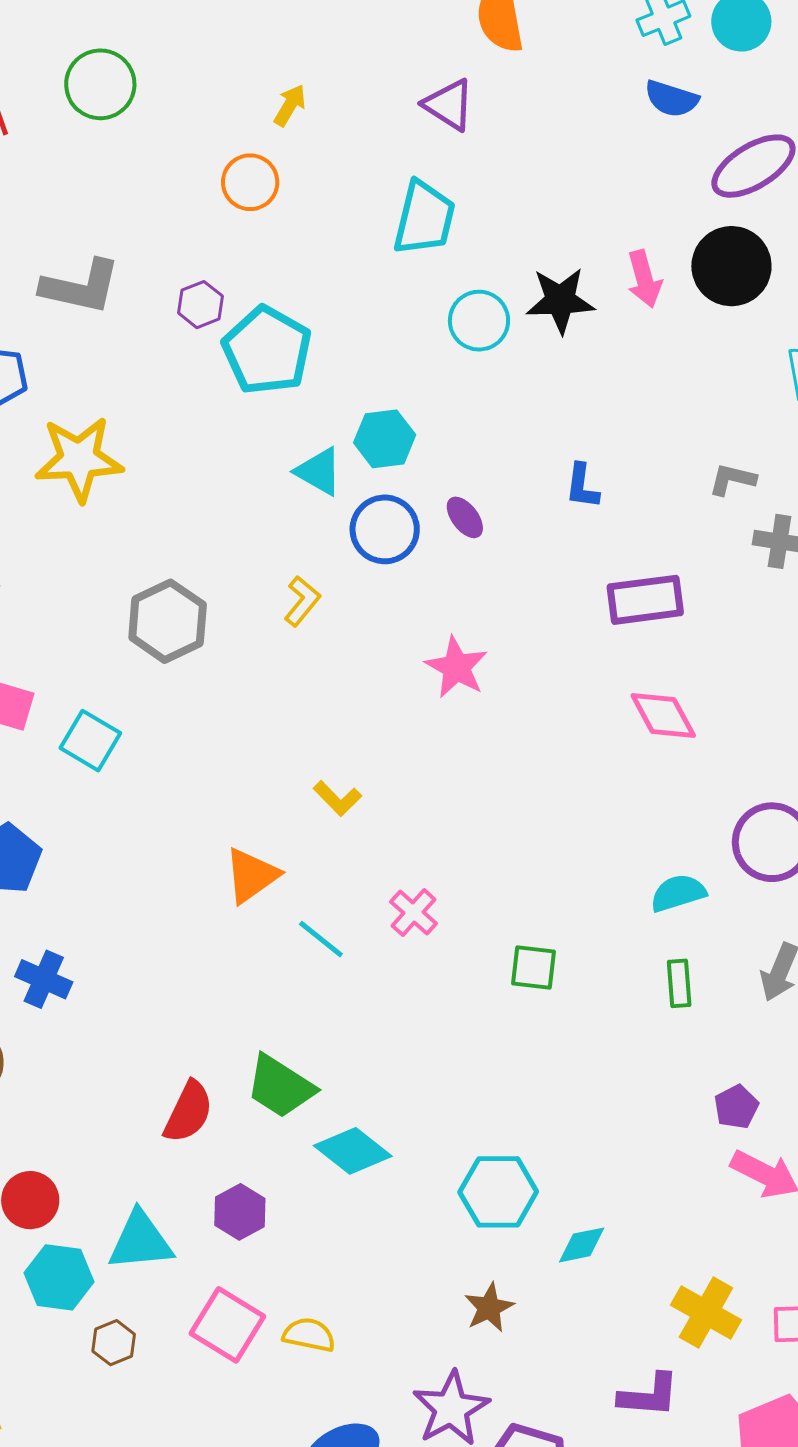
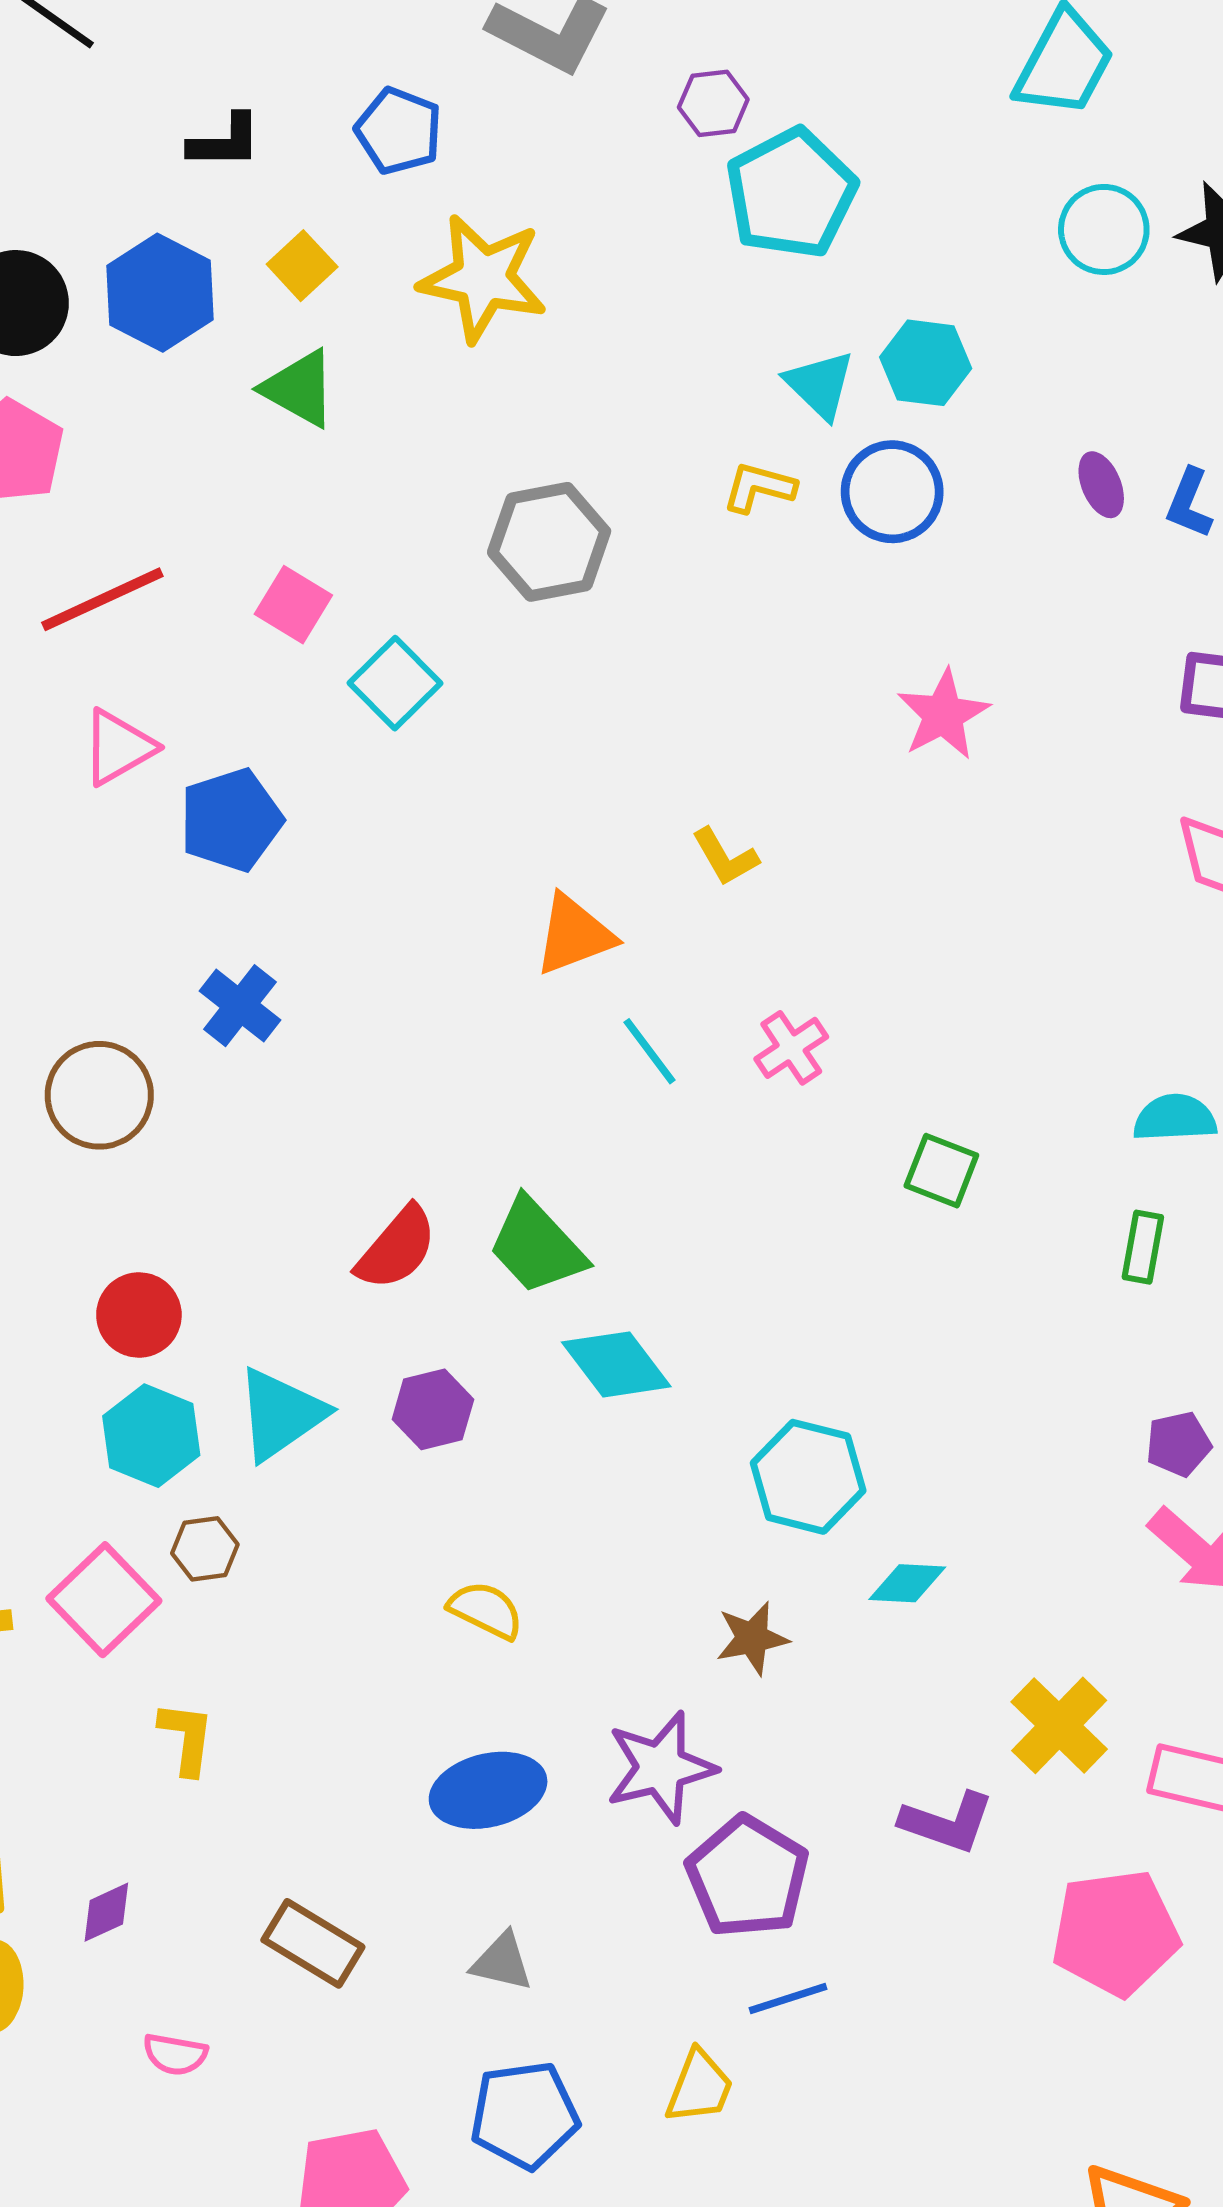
purple ellipse: (465, 517) -> (1101, 485), moved
yellow L-shape: (302, 601) -> (759, 487), moved, turned -129
cyan triangle: (140, 1241) -> (281, 1414), turned -44
pink square: (227, 1325) -> (104, 1600), moved

